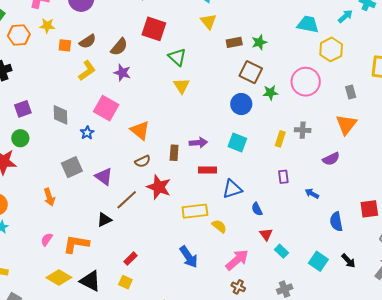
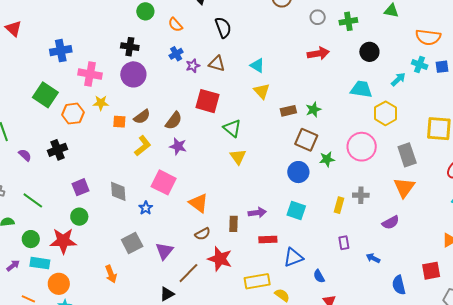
gray rectangle: (351, 92) -> (407, 155), size x1.6
purple triangle: (104, 177) -> (164, 251), turned 36

